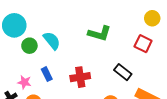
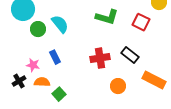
red square: (143, 44) -> (141, 22), moved
red cross: (80, 77) -> (100, 58), moved

